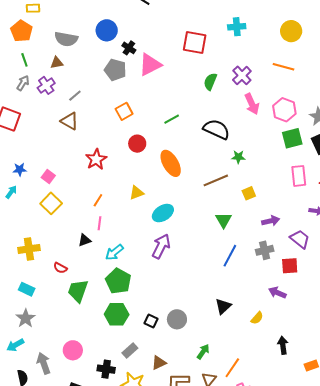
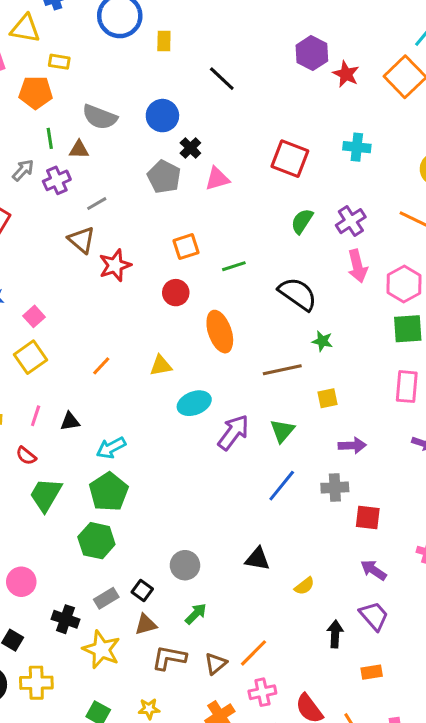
orange pentagon: (22, 31) -> (36, 92), turned 30
green line: (24, 60) -> (50, 138), moved
pink triangle: (150, 65) -> (217, 179), size x0.7
orange square: (124, 111) -> (186, 247), moved
red star: (96, 159) -> (115, 265), moved
pink line: (99, 223) -> (36, 416), moved
purple trapezoid: (300, 239) -> (374, 616), moved
purple arrow: (161, 246) -> (233, 432), moved
purple arrow: (277, 293) -> (374, 570), moved
black triangle: (223, 306) -> (257, 559), turned 42
black square: (151, 321) -> (142, 590), moved
green arrow: (203, 352) -> (196, 614), moved

